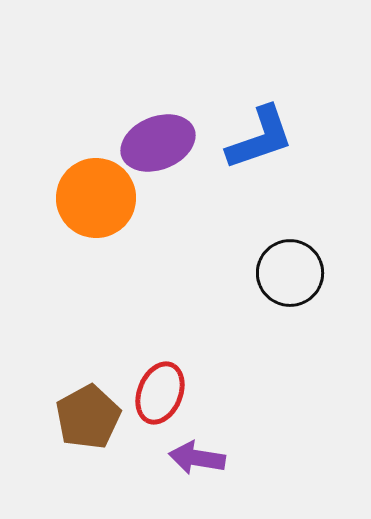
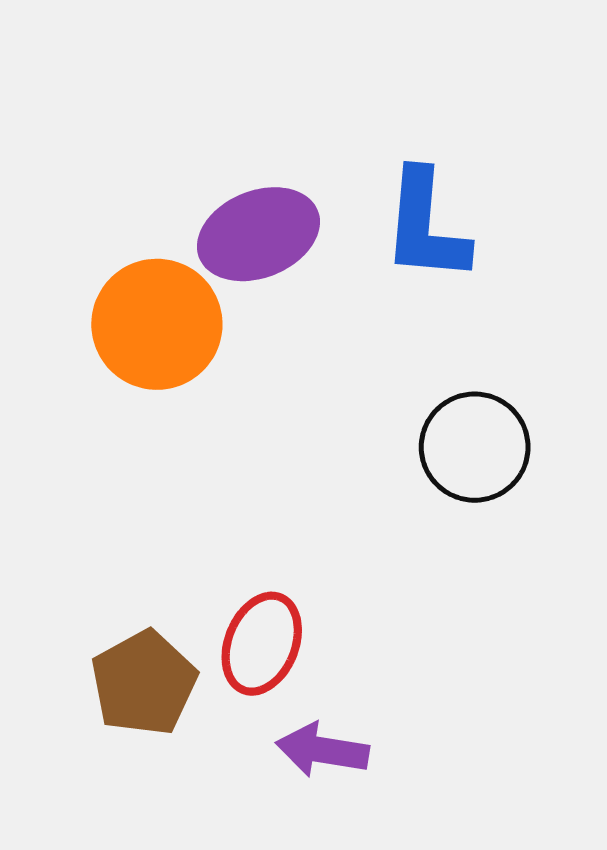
blue L-shape: (260, 138) -> (426, 226), turned 114

